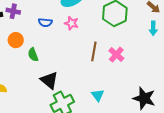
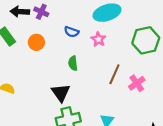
green semicircle: (33, 55) -> (73, 63), moved

